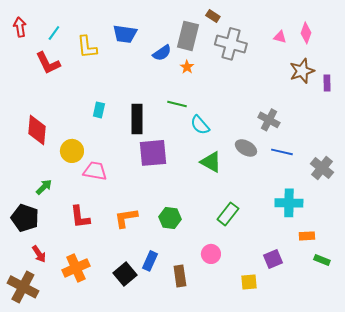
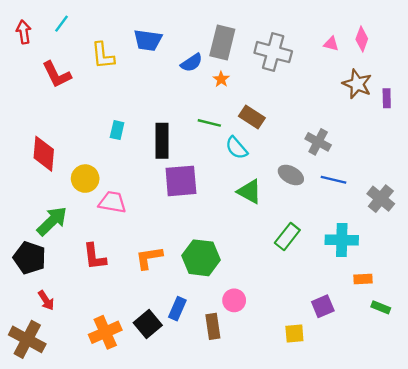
brown rectangle: (213, 16) -> (252, 117), moved, size x1.5
cyan line: (54, 33) -> (61, 24), moved
brown star: (302, 71) -> (357, 84), turned -30
green arrow: (44, 187) -> (52, 221), size x1.6
green rectangle: (228, 214) -> (287, 236), moved
green hexagon: (170, 218) -> (201, 258), size x1.4
pink circle: (211, 254) -> (234, 300), moved
orange cross: (76, 268) -> (105, 332), moved

